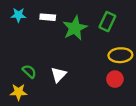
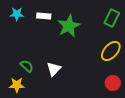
green rectangle: (107, 22) -> (112, 18), moved
yellow ellipse: (120, 55) -> (111, 51), turned -45
red circle: (115, 79) -> (113, 83), moved

